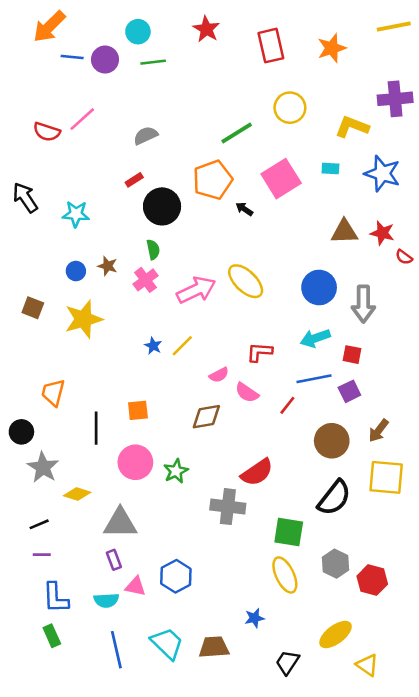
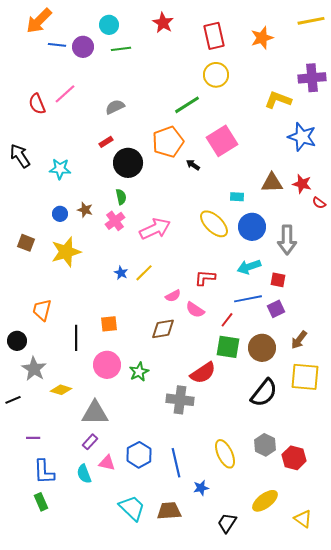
yellow circle: (290, 108) -> (216, 75), moved
red semicircle: (47, 132) -> (37, 104), turned 50
cyan rectangle: (330, 168) -> (237, 197), moved
yellow ellipse: (246, 281) -> (214, 224), moved
black line: (39, 524) -> (13, 400), moved
green square: (289, 532) -> (228, 347), moved
purple rectangle: (114, 560) -> (90, 442), turned 63
cyan semicircle: (106, 600) -> (84, 474), turned 72
blue line: (116, 650) -> (176, 463), moved
yellow triangle: (367, 665) -> (303, 519), moved

